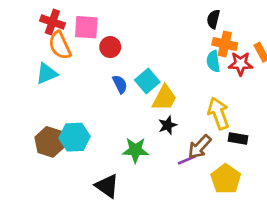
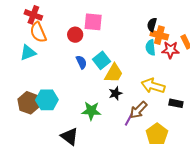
black semicircle: (213, 19) -> (152, 25), moved
pink square: (86, 27) -> (93, 22), moved
yellow arrow: (218, 113) -> (153, 86), turned -55
black rectangle: (238, 138) -> (176, 103), moved
purple line: (187, 160) -> (129, 119), turned -40

